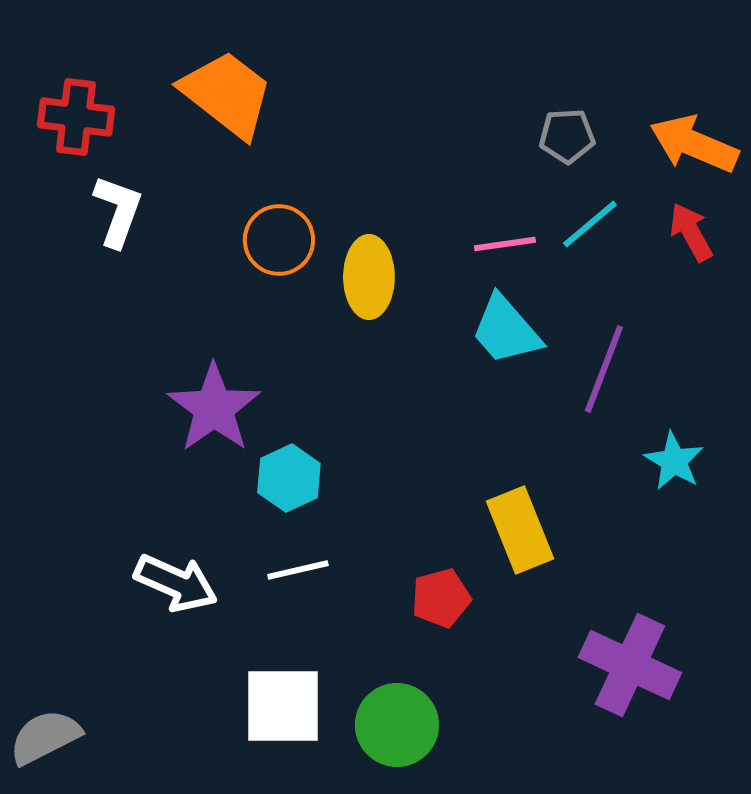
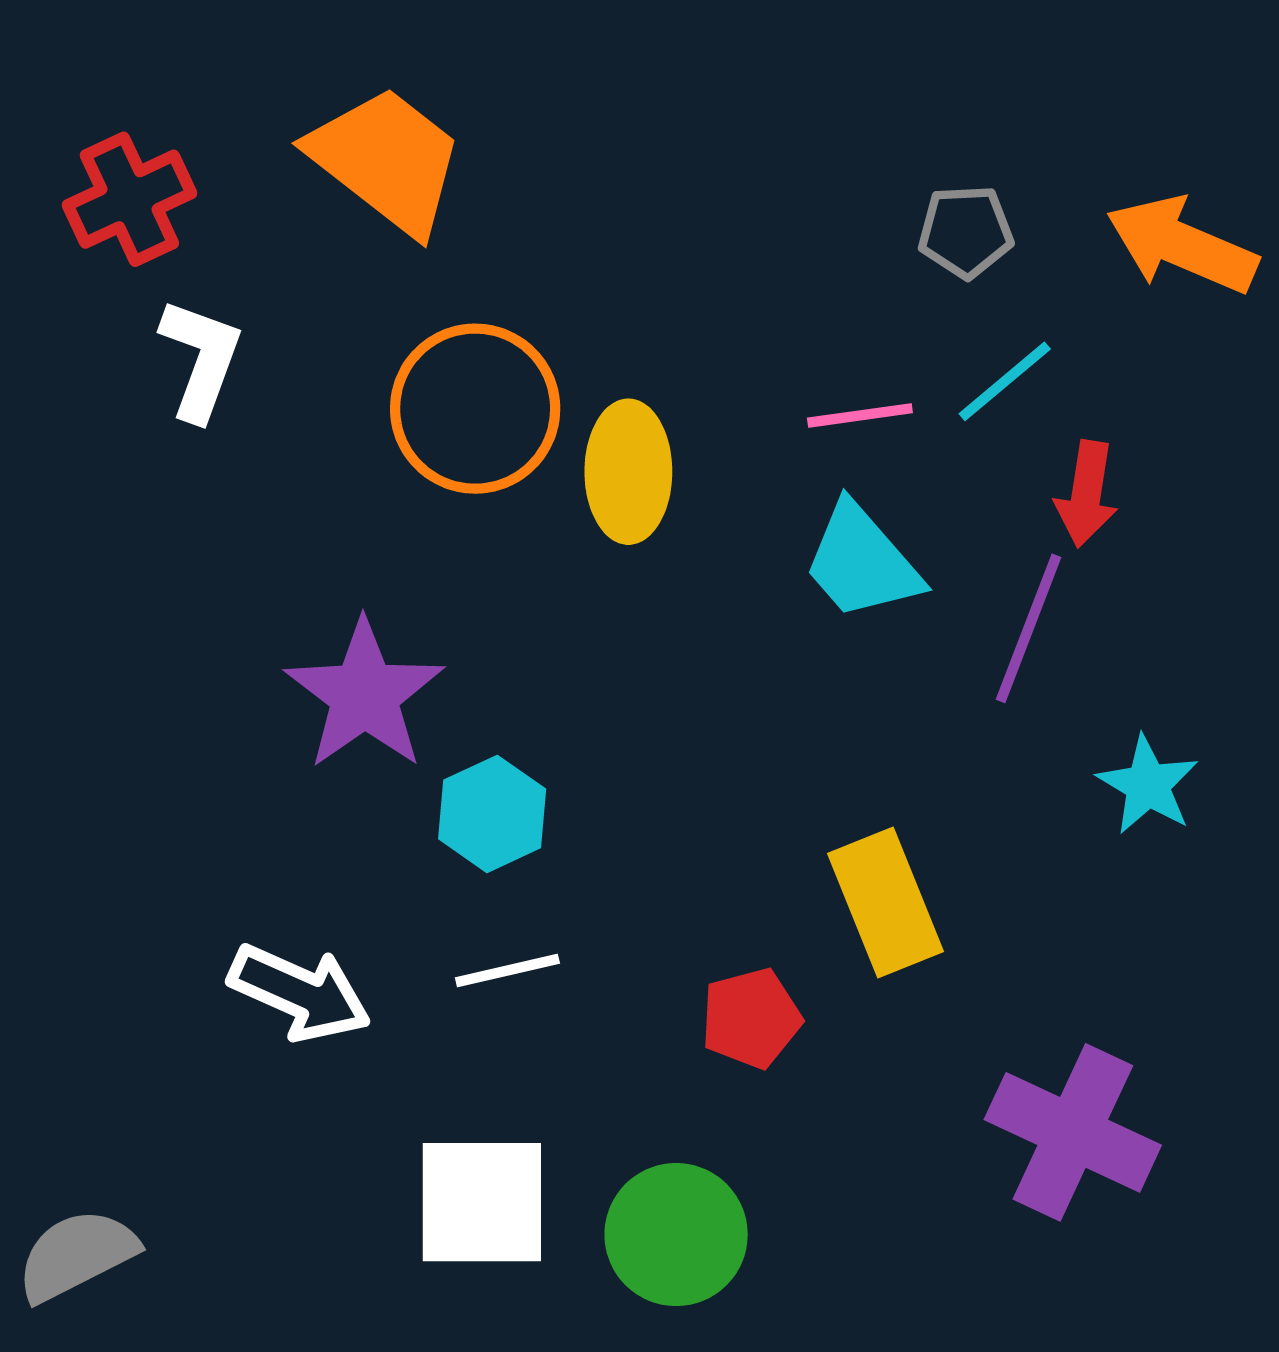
red cross: (76, 117) -> (129, 199), turned -32
red arrow: (691, 232) -> (1086, 494), moved, turned -142
orange circle: (279, 240) -> (475, 409), size x1.4

